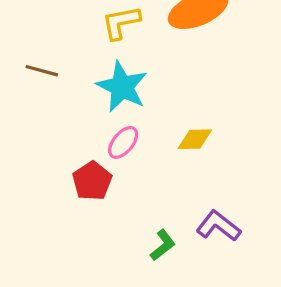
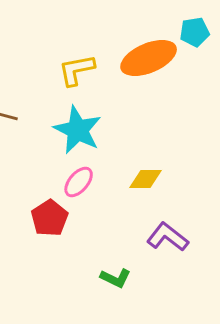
purple L-shape: (218, 226) -> (168, 237), moved
green L-shape: (163, 245) -> (116, 278), turned 64

